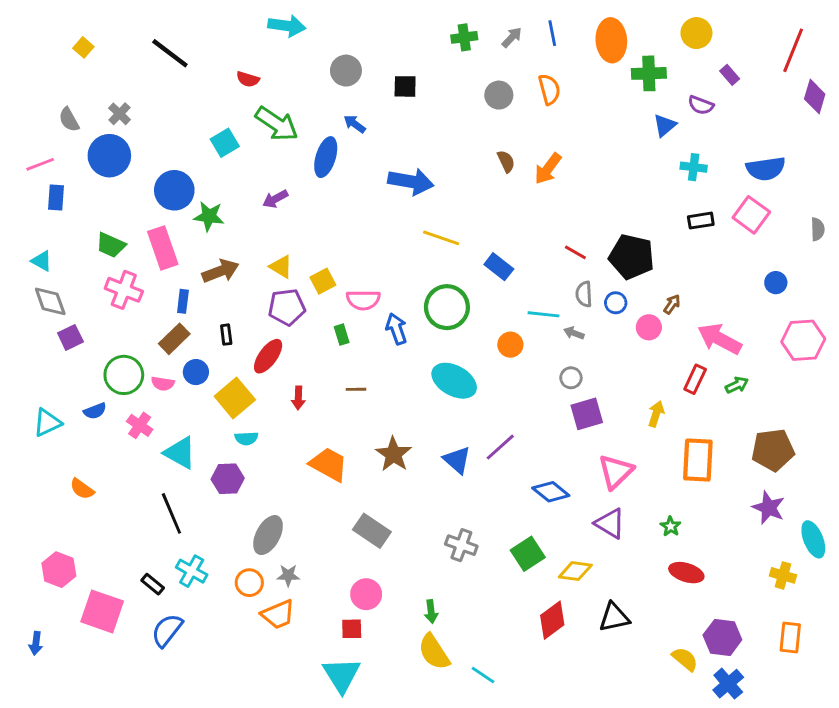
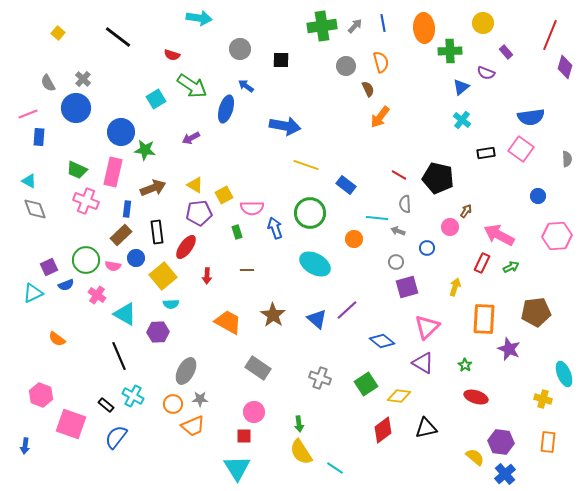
green cross: (464, 37) -> (322, 26), size x1.6
brown semicircle: (506, 161) -> (368, 89), moved
cyan cross: (694, 167) -> (462, 120), moved, turned 30
pink rectangle: (163, 248) -> (113, 172), turned 32
blue circle: (616, 303) -> (427, 248), moved
black rectangle: (226, 335) -> (157, 232), size x1.6
purple square: (70, 337) -> (49, 267), moved
purple star: (769, 508) -> (509, 349), moved

